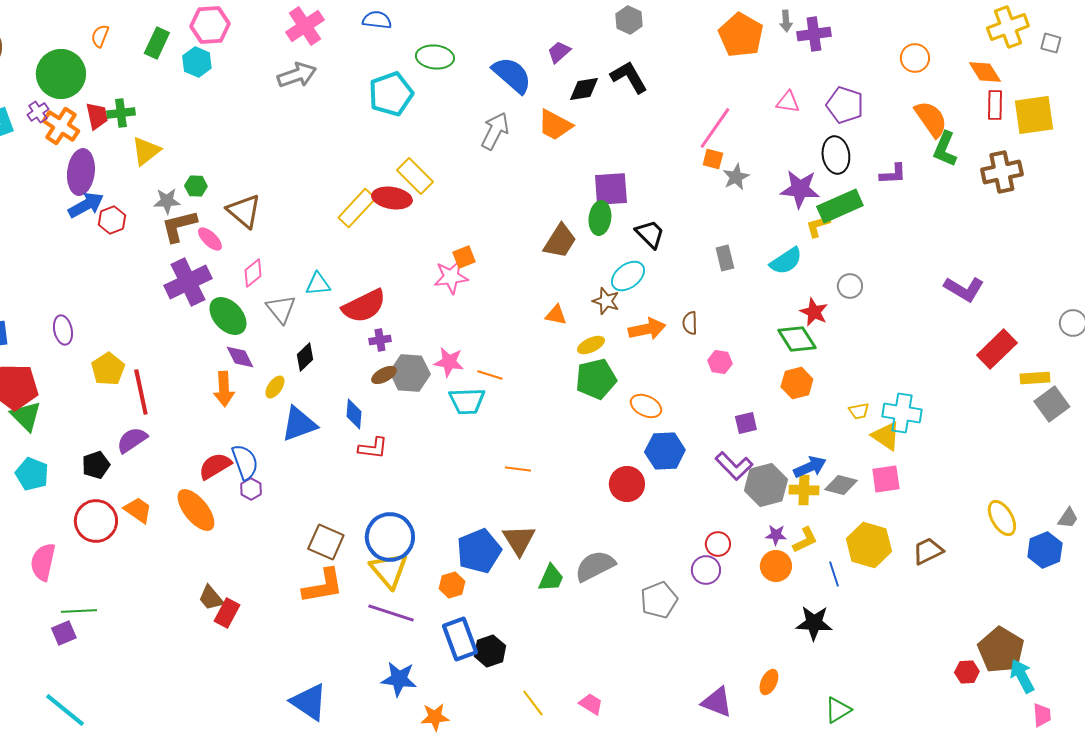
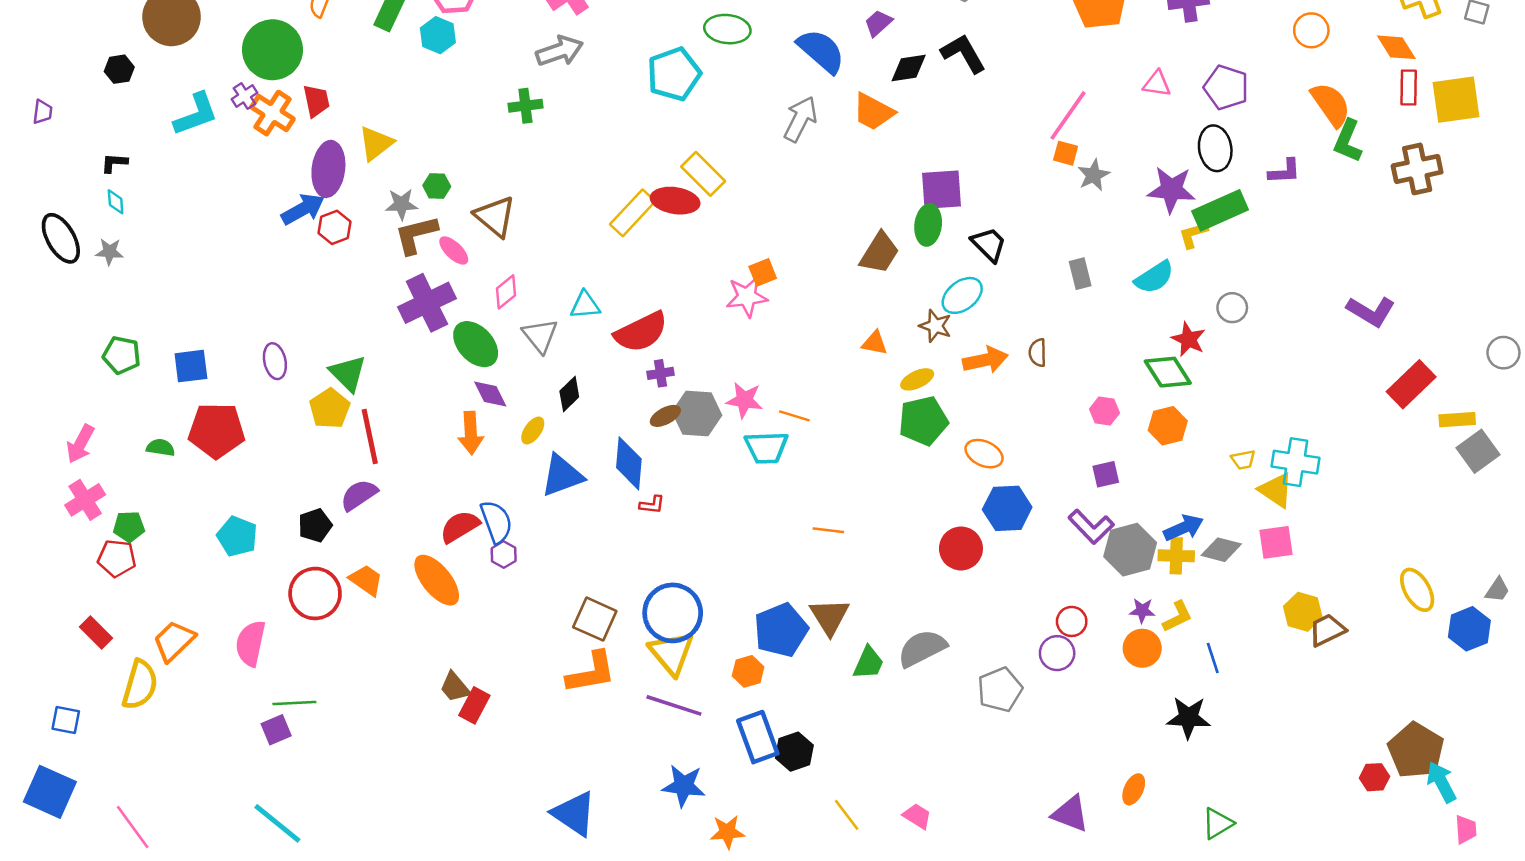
green cross: (121, 113) -> (525, 106), moved
purple ellipse: (81, 172) -> (328, 169), moved
pink hexagon: (720, 362) -> (1104, 411), moved
blue diamond: (354, 414) -> (629, 463), size x1.4
green triangle: (26, 416) -> (348, 373), moved
red L-shape: (373, 448) -> (652, 505), size x0.7
yellow hexagon: (869, 545) -> (1303, 612), moved, size x0.7

